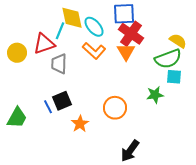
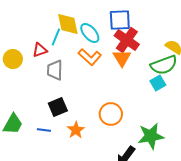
red triangle: (44, 44) -> (40, 50), size x0.7
cyan square: (174, 77) -> (158, 83), moved, turned -35
green star: (155, 95) -> (151, 136), moved, size x1.5
blue line: (48, 107) -> (44, 130), moved, turned -56

